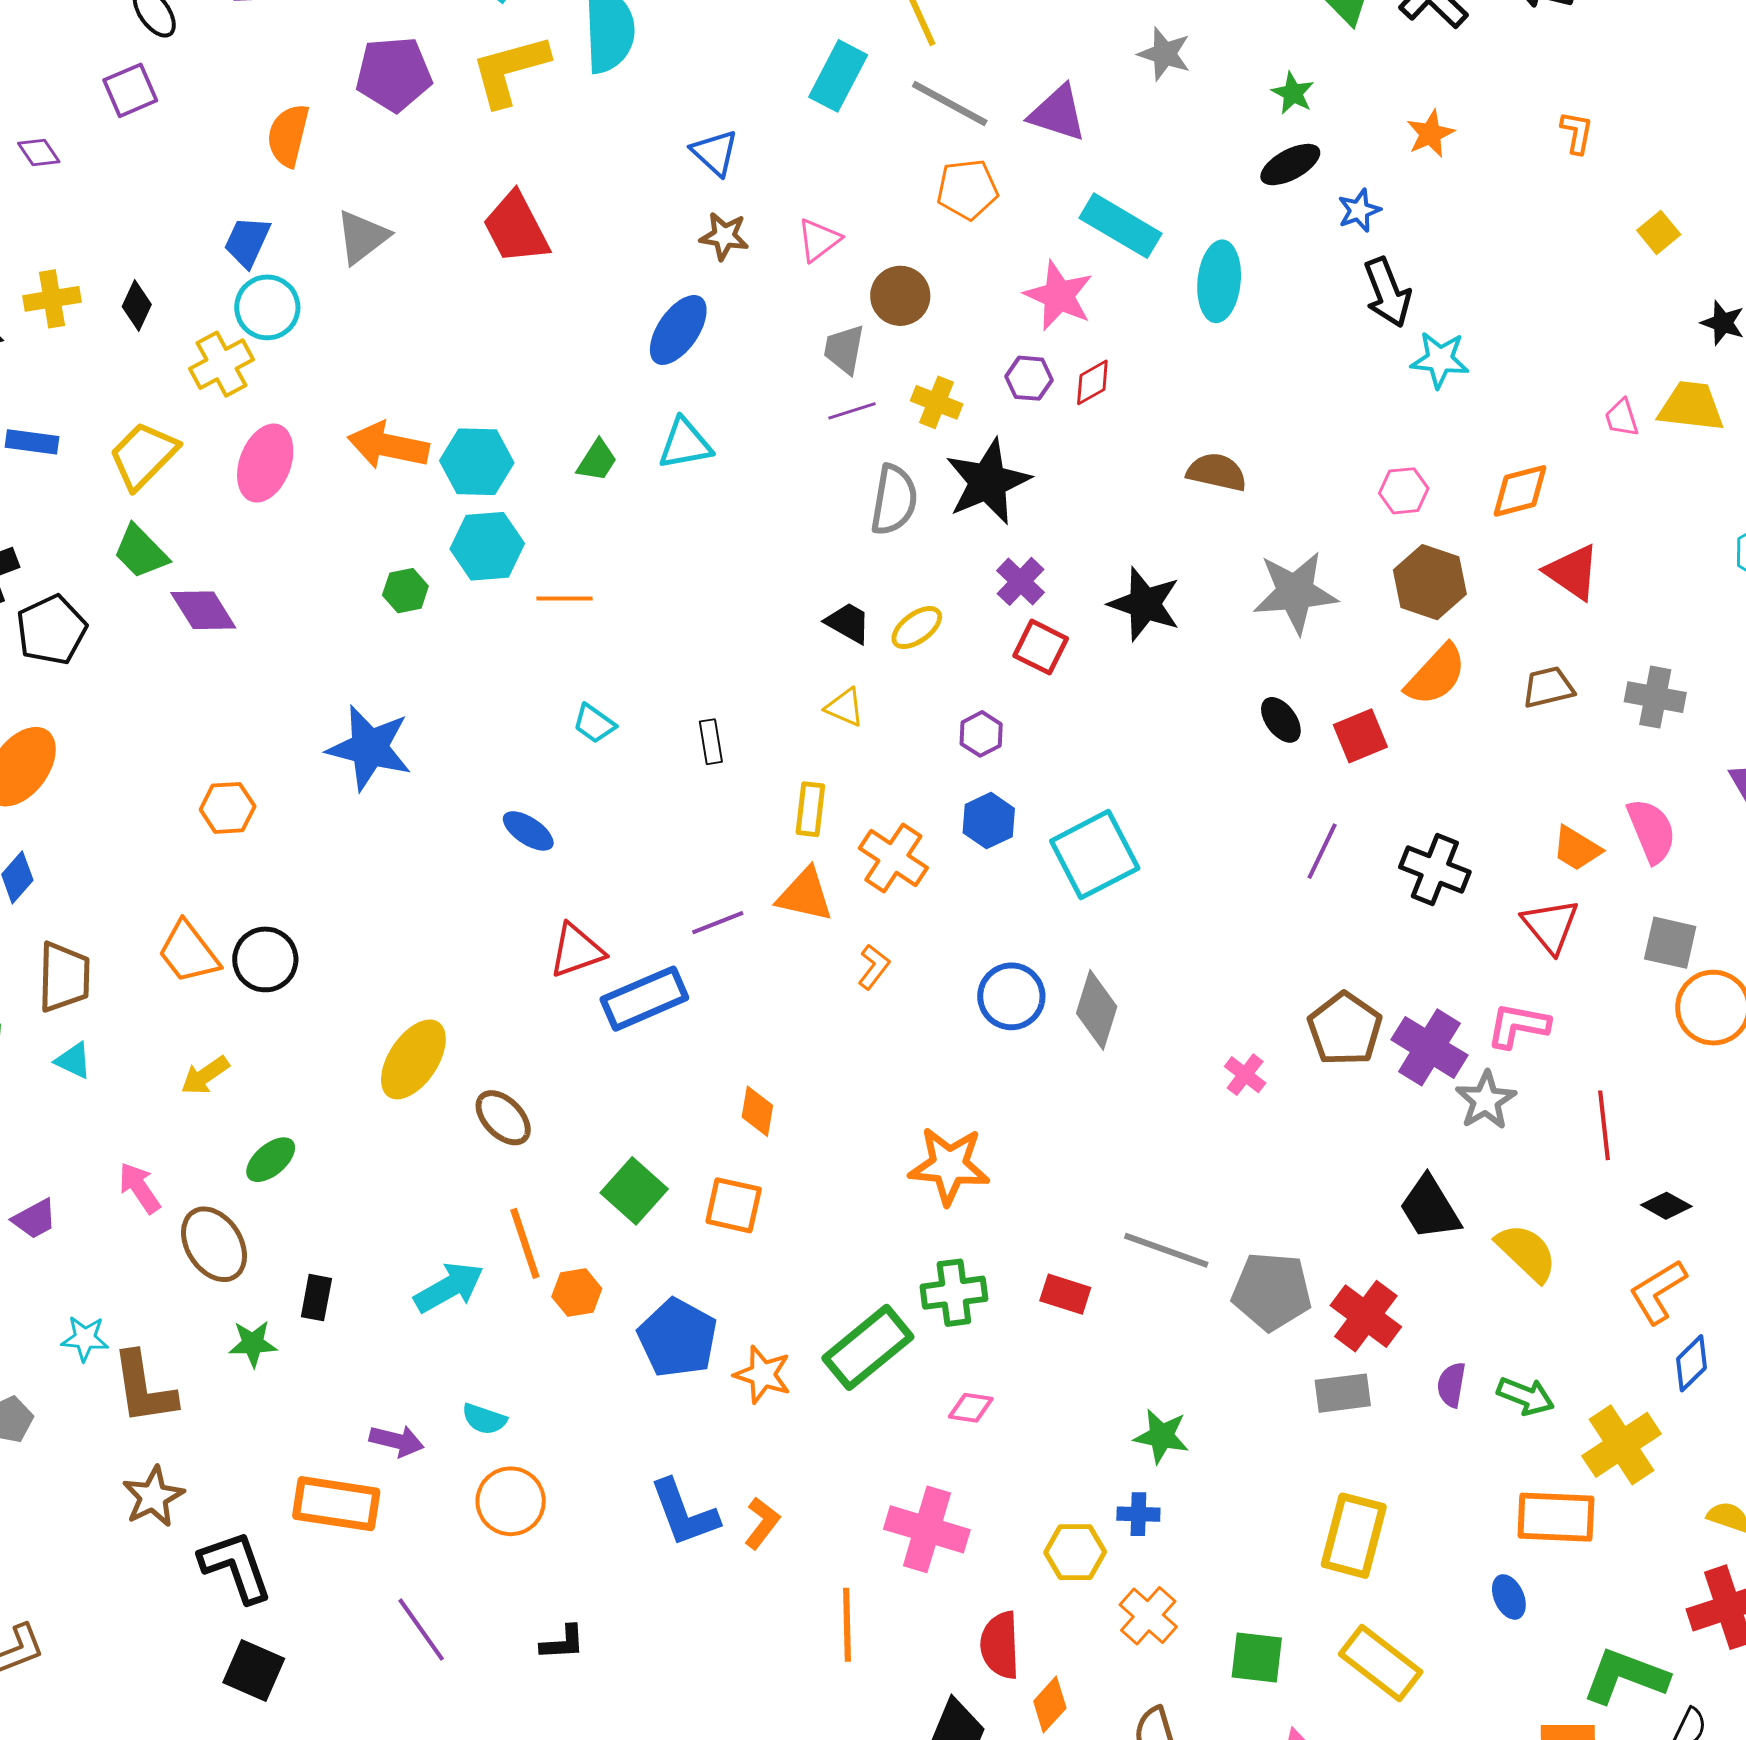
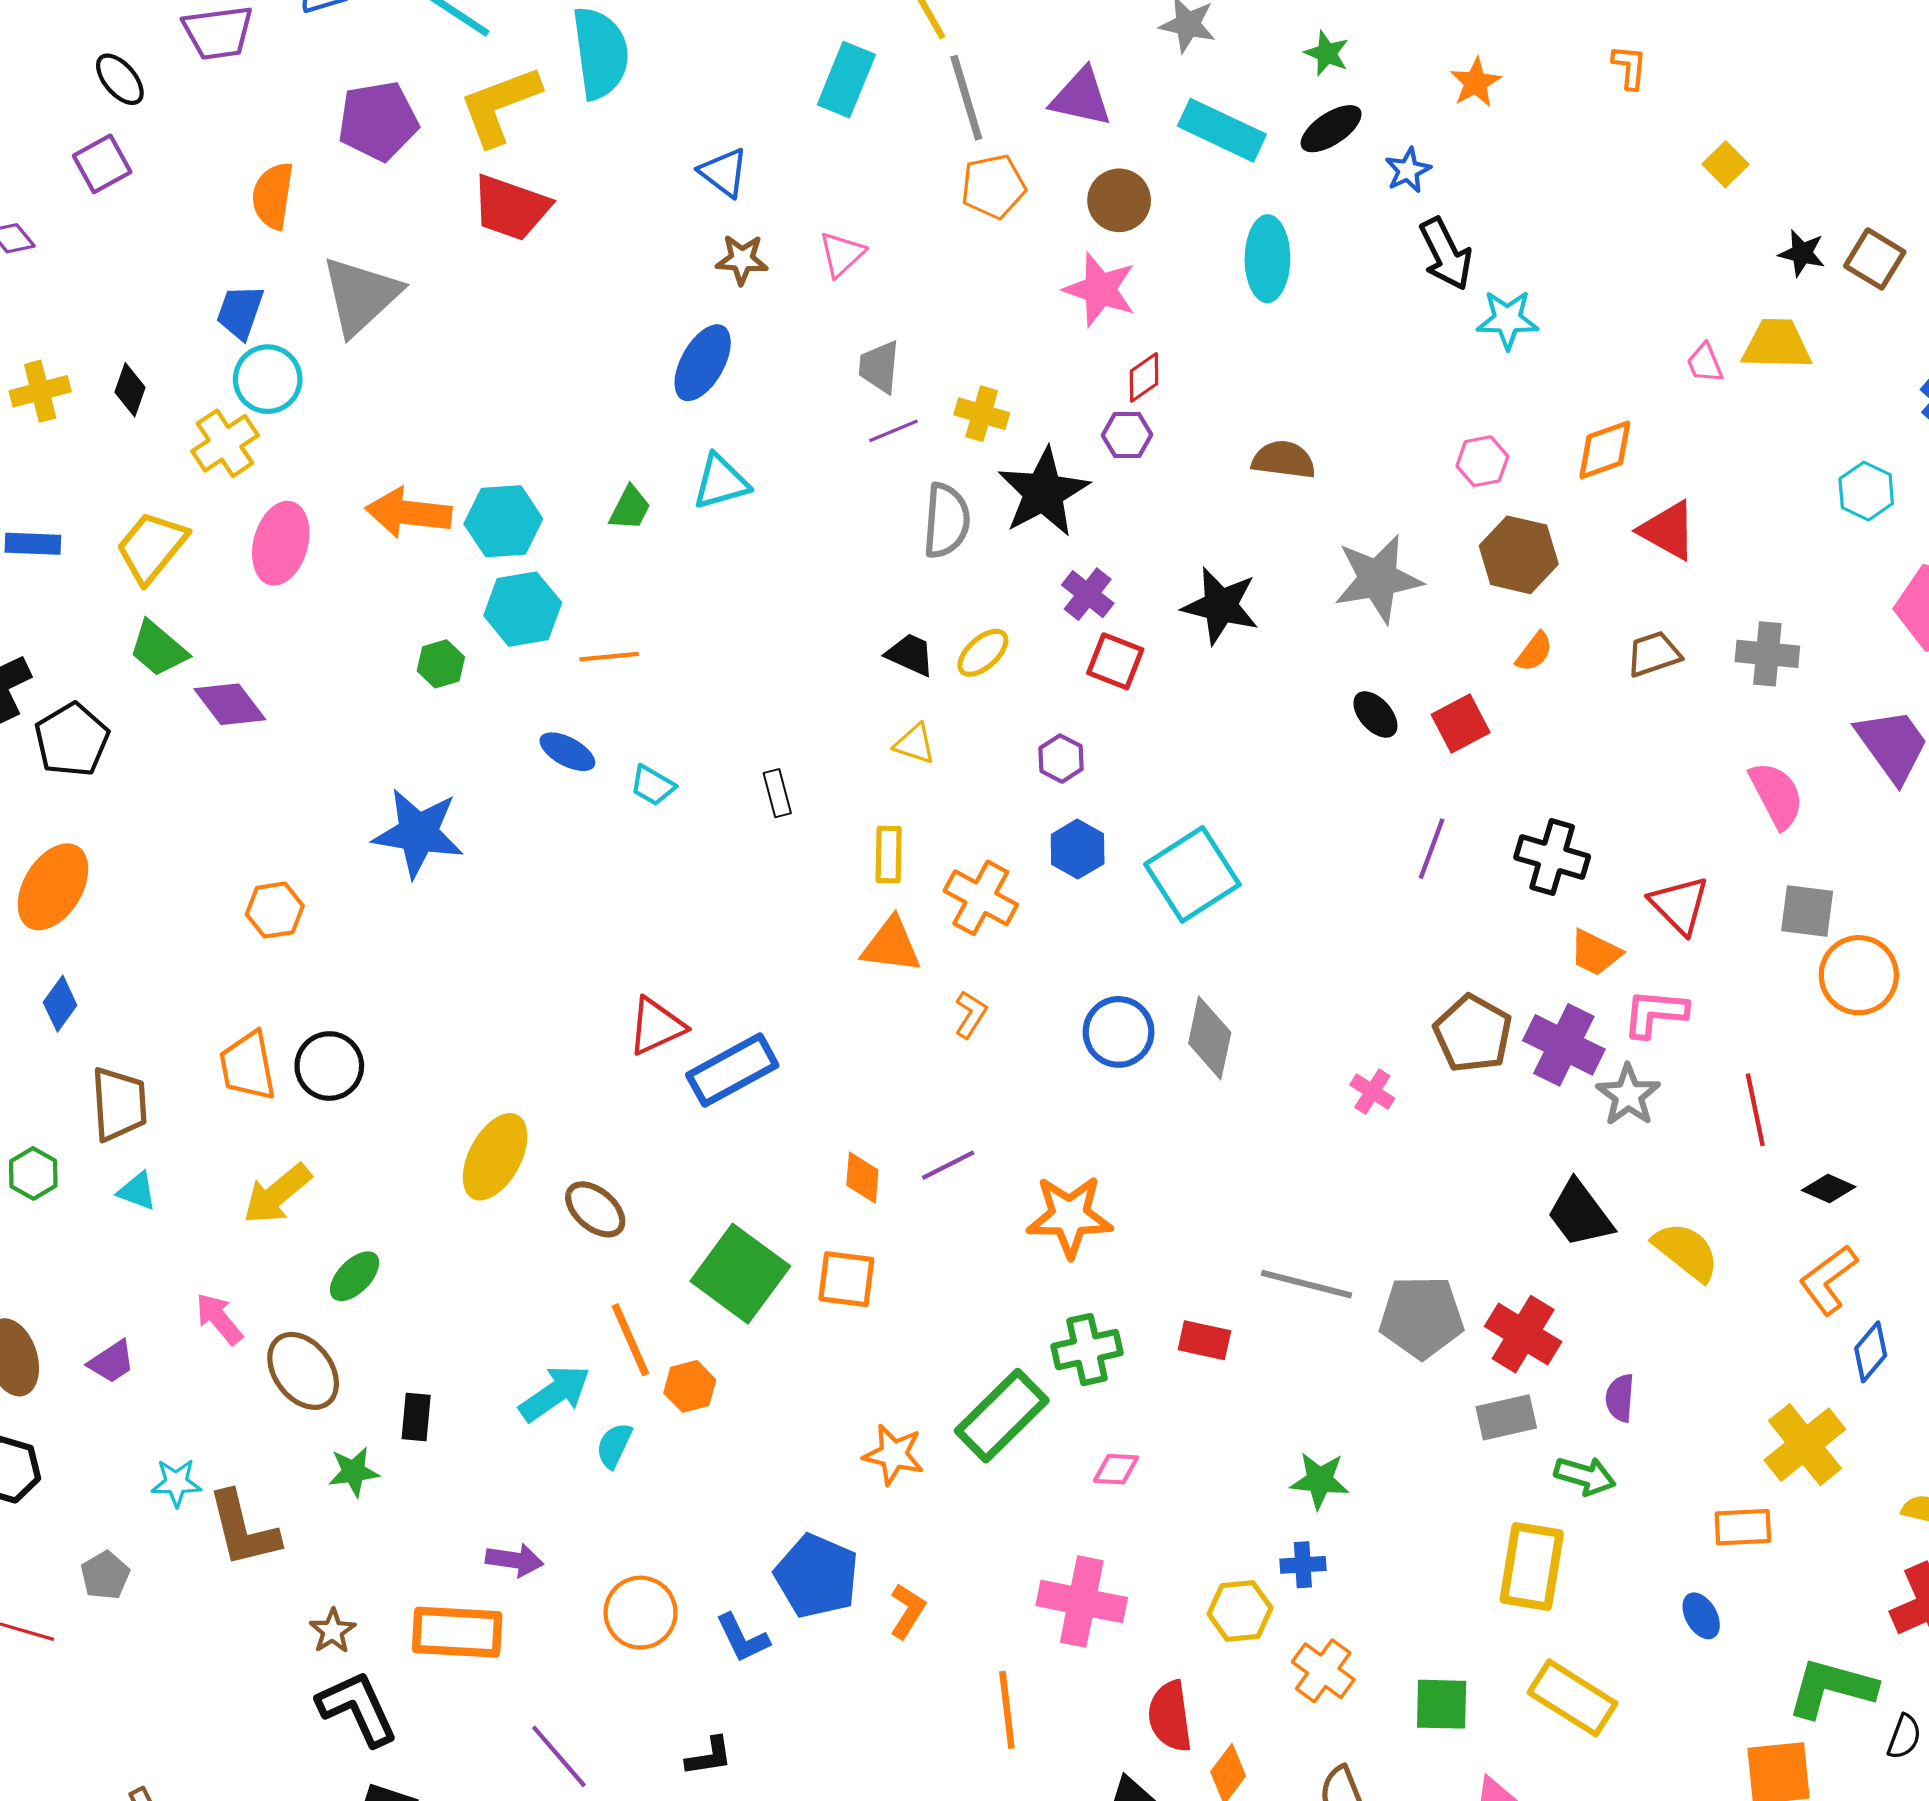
gray line: (950, 103) -> (966, 98), turned 50
cyan rectangle: (1121, 226) -> (1222, 130), moved
red trapezoid: (516, 228) -> (511, 208), moved, turned -38
gray triangle: (362, 237) -> (361, 296), size x1.4
brown circle: (900, 296) -> (1119, 200), moved
purple hexagon: (1029, 378) -> (1127, 435), moved
orange semicircle: (1436, 675) -> (1534, 652), size x0.6
blue ellipse: (528, 831) -> (567, 752), moved
orange trapezoid: (1577, 849) -> (1595, 953), moved
purple line: (718, 923) -> (948, 1165), moved
orange trapezoid: (189, 952) -> (248, 1066), turned 32
yellow arrow: (205, 1075) -> (277, 1194), size x1.4
green square: (634, 1191) -> (740, 1274), size x1.4
blue pentagon: (678, 1338) -> (817, 1576), moved
green arrow: (1526, 1396) -> (1585, 1476), moved
cyan semicircle: (484, 1419) -> (614, 1445), moved, turned 102
brown star: (153, 1497) -> (333, 1631), moved, size x0.7
blue L-shape: (684, 1513) -> (743, 1638), moved, size x0.7
orange rectangle: (1556, 1517) -> (1743, 1527), size x0.7

